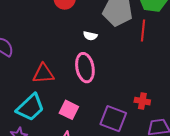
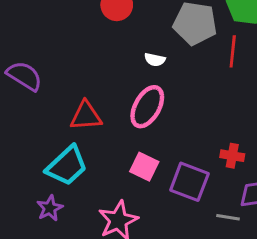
pink ellipse: (85, 68) -> (147, 107), turned 40
pink square: (69, 110) -> (144, 167), moved

